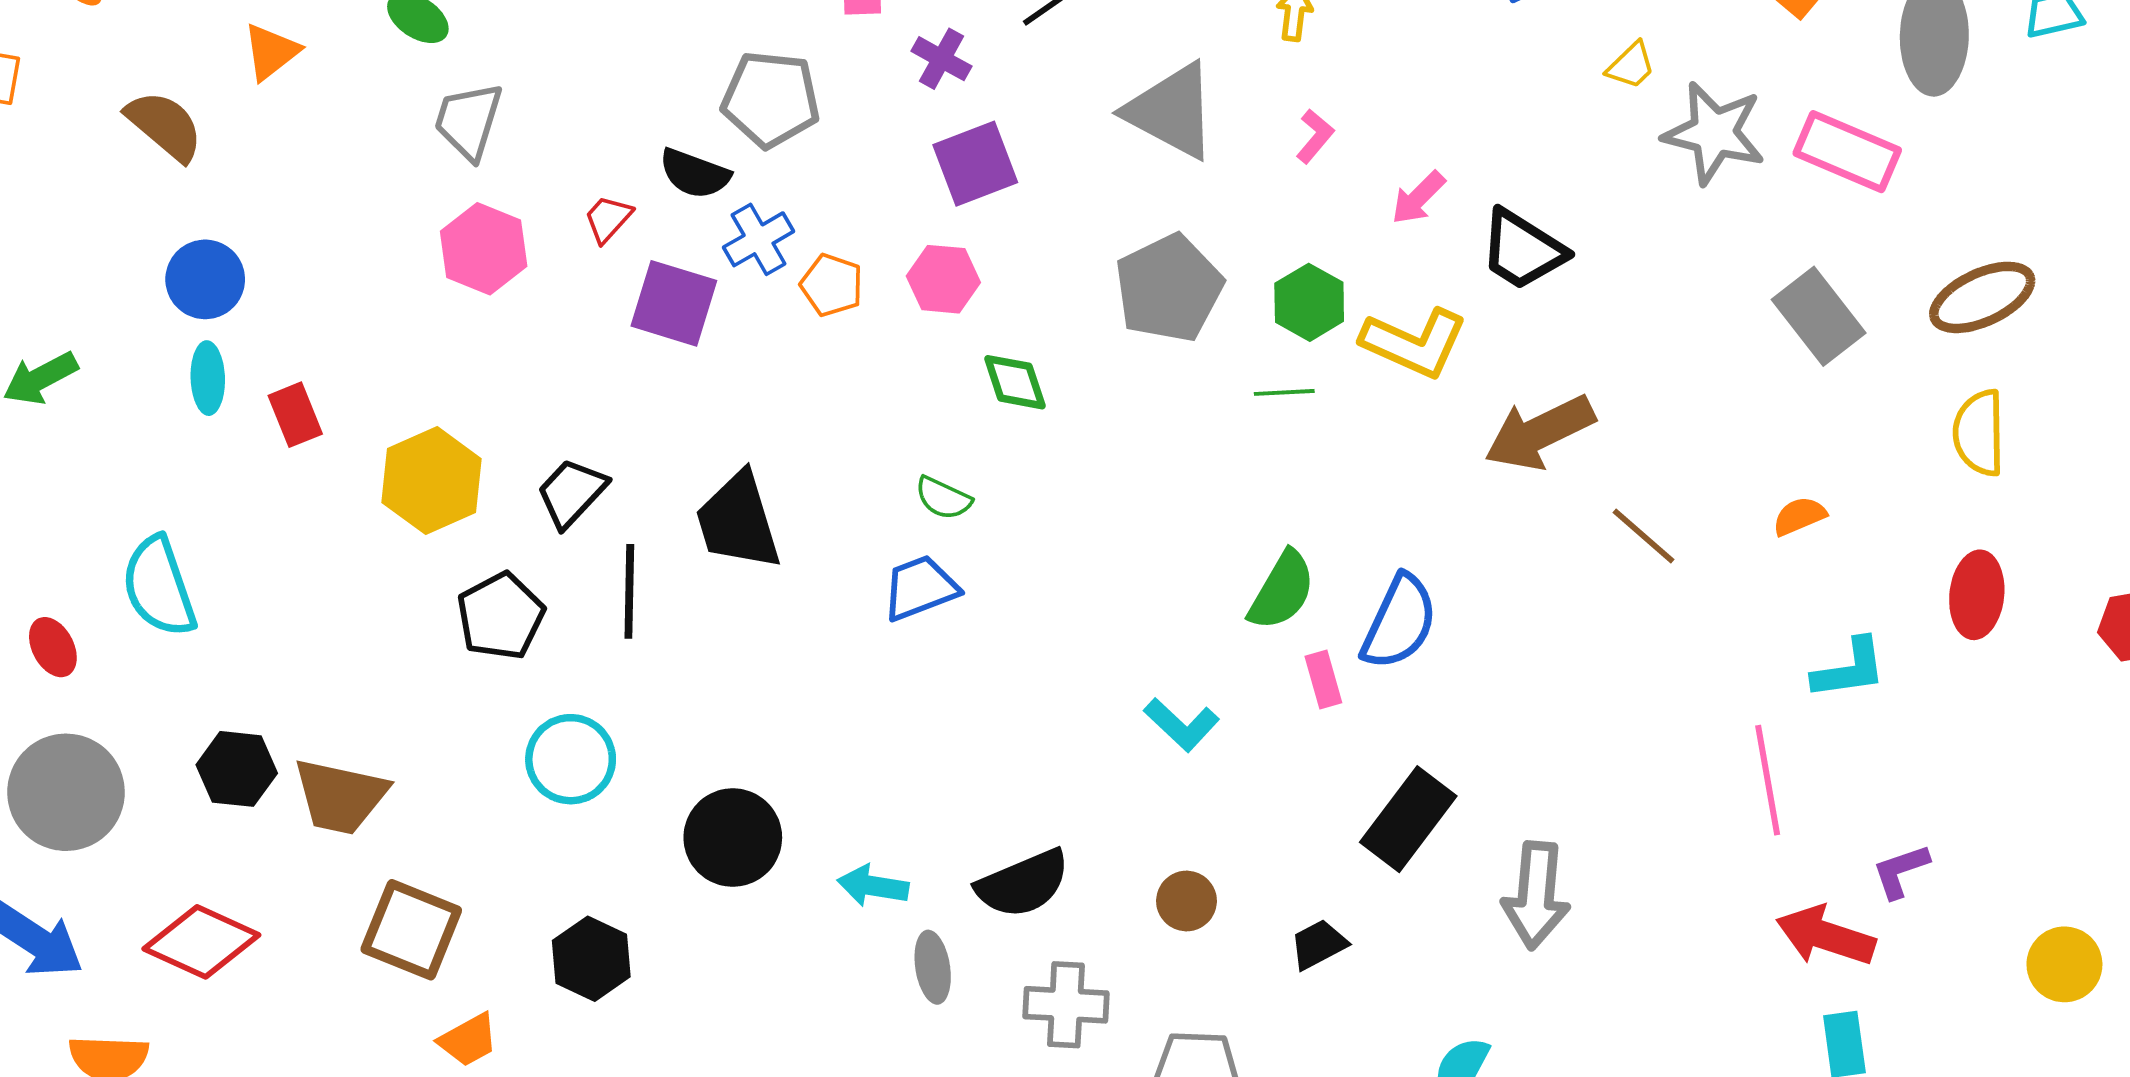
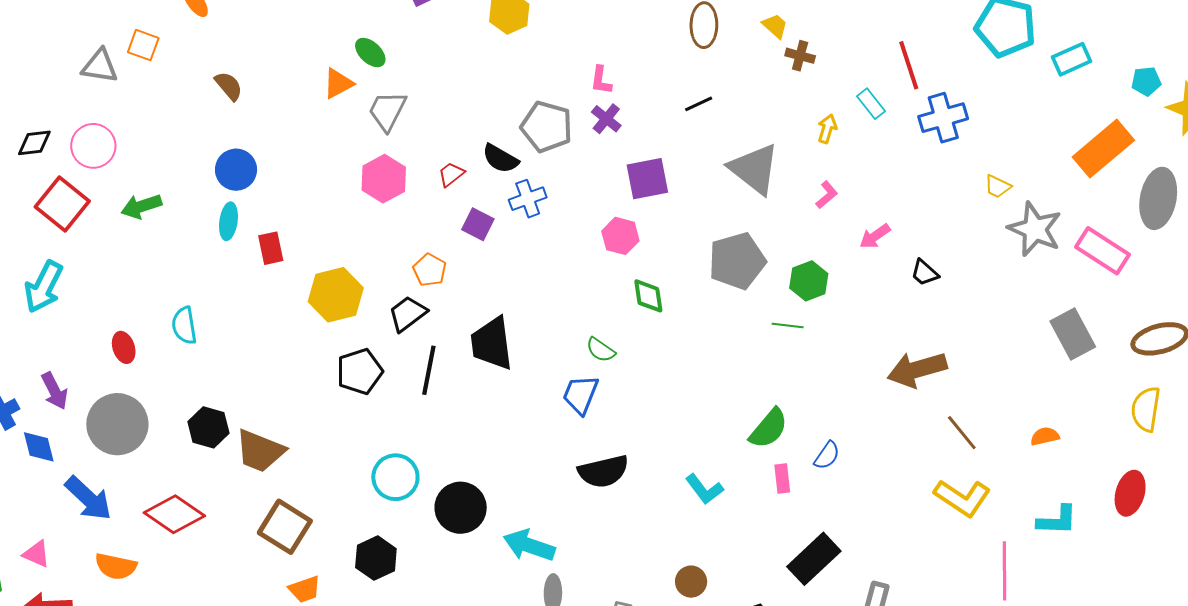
orange triangle: (271, 52) -> (338, 83), moved
purple cross: (942, 59) -> (606, 119), moved
yellow trapezoid: (1631, 65) -> (998, 186), turned 60
brown semicircle: (165, 126) -> (229, 86), size x0.7
black trapezoid: (1523, 250) -> (925, 273), size x0.6
orange pentagon: (832, 285) -> (430, 270), moved
purple square: (674, 303) -> (478, 224), size x0.7
yellow L-shape: (1414, 343) -> (962, 498), moved
cyan semicircle: (159, 587) -> (184, 325), size x0.7
blue trapezoid: (920, 588) -> (581, 395), turned -57
blue semicircle: (1399, 622) -> (827, 455), size x0.6
cyan circle: (571, 759) -> (395, 477), moved
black semicircle: (1023, 884) -> (603, 471), moved
cyan arrow: (873, 886) -> (529, 545), size x1.4

